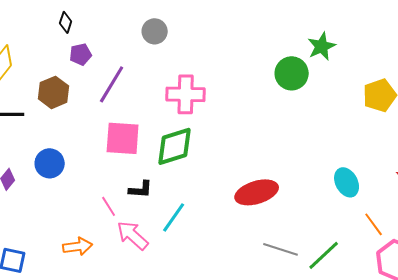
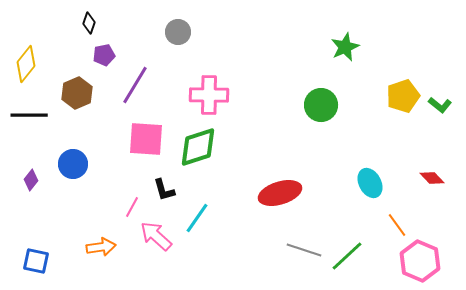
green circle: (292, 73) -> (321, 105), moved
black L-shape: (141, 189) -> (164, 190), turned 70
pink line: (109, 206) -> (132, 207), turned 60

